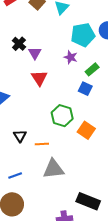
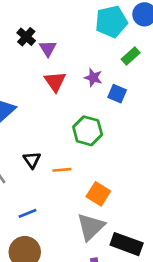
purple star: (71, 57) -> (93, 78), moved
green rectangle: (92, 69) -> (131, 56), moved
orange square: (86, 130) -> (98, 194), moved
gray triangle: (53, 169) -> (91, 227), moved, turned -35

